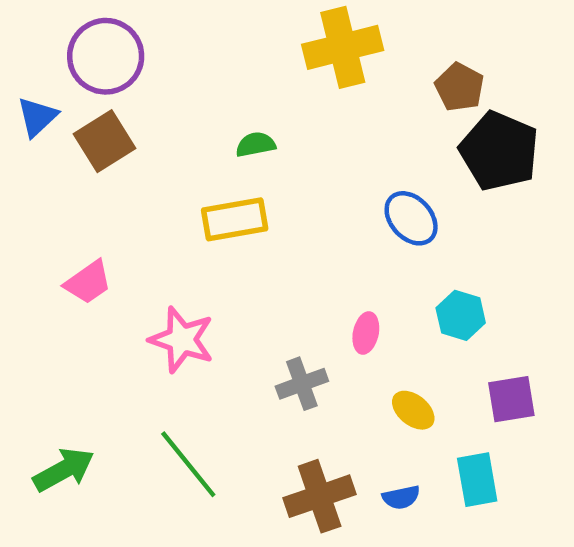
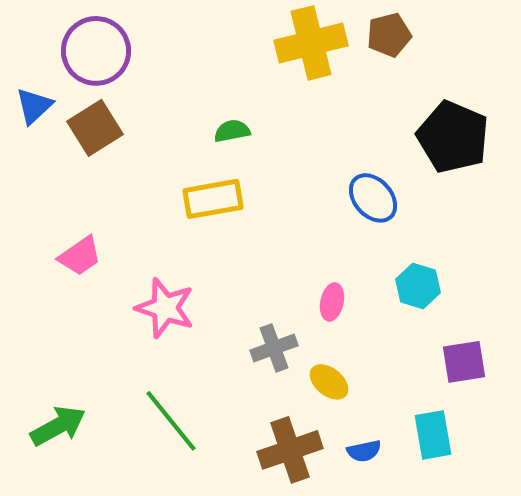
brown pentagon: (460, 87) -> (389, 35), moved, turned 30
yellow ellipse: (413, 410) -> (329, 382), moved

